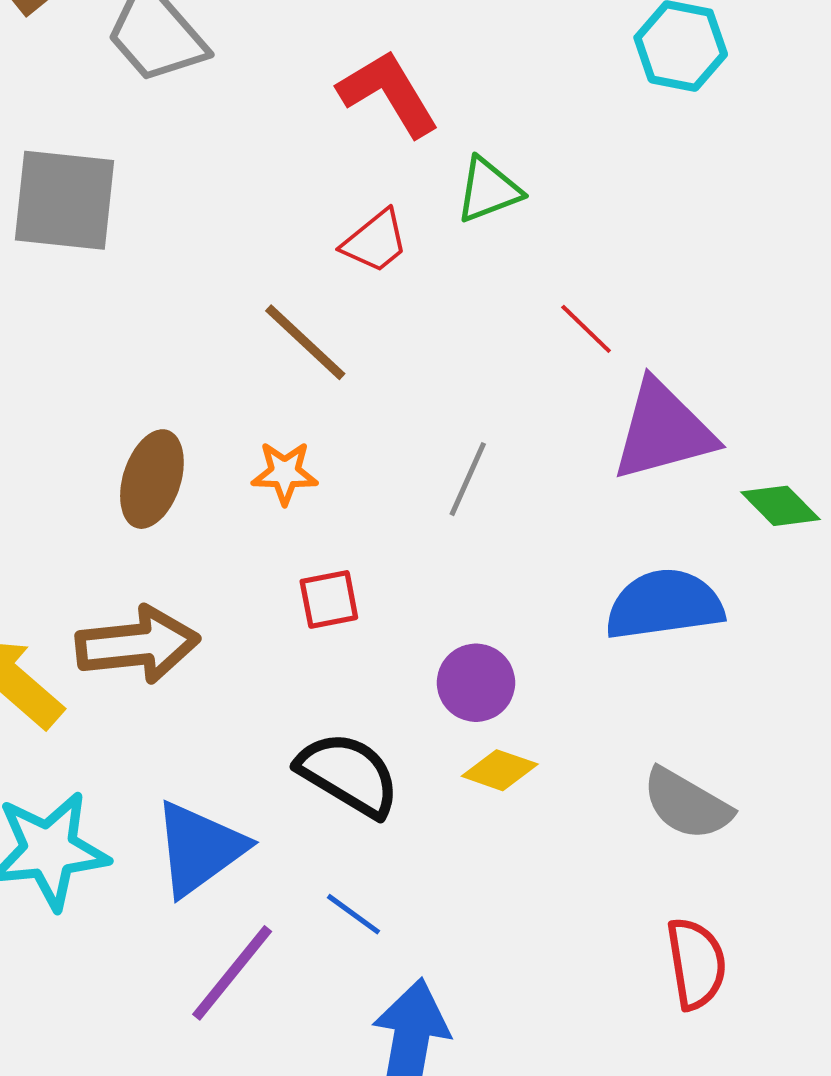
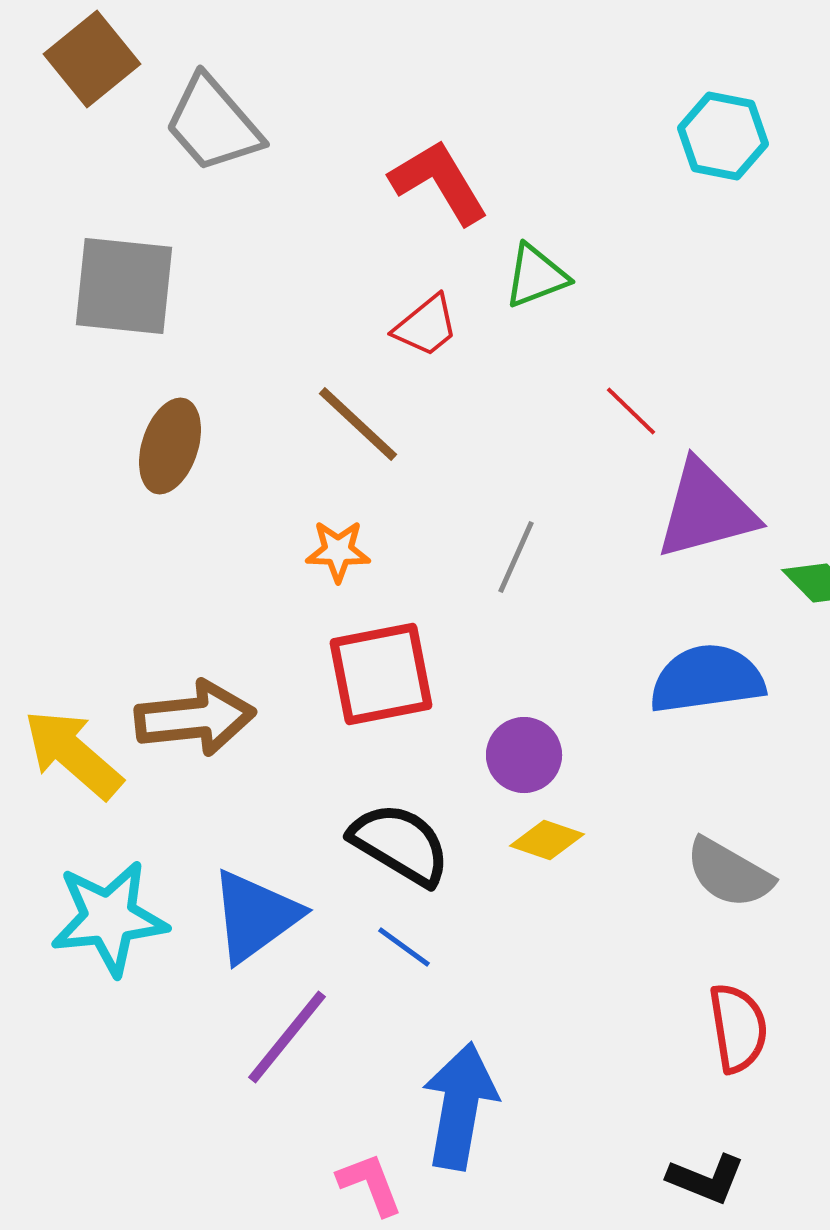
brown ellipse: (152, 479) -> (170, 446), moved
red square: (329, 599) -> (381, 674), size x1.8
blue line: (354, 914) -> (404, 947), moved

